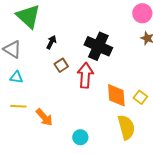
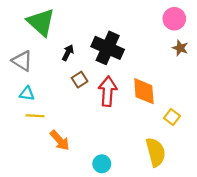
black cross: (98, 46) -> (108, 48), moved
orange diamond: (116, 95) -> (144, 91), moved
yellow line: (18, 106) -> (35, 116), moved

